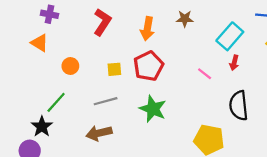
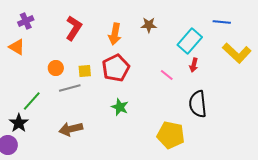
purple cross: (49, 14) -> (26, 21), turned -35
orange circle: (70, 66) -> (56, 68), moved
gray line: (106, 101) -> (70, 88), moved
green star: (153, 109) -> (120, 107), size x0.7

